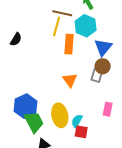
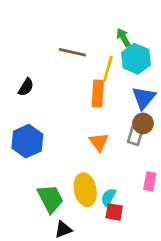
brown line: (62, 13) -> (72, 52), moved
yellow line: (57, 26) -> (108, 69), moved
cyan hexagon: (86, 26) -> (136, 59), moved
blue hexagon: (26, 106) -> (27, 141), moved

